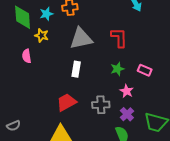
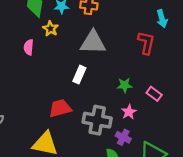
red L-shape: (119, 38) -> (146, 43), moved
gray cross: (101, 105) -> (97, 120), size x1.4
purple cross: (127, 114) -> (123, 137), turned -32

